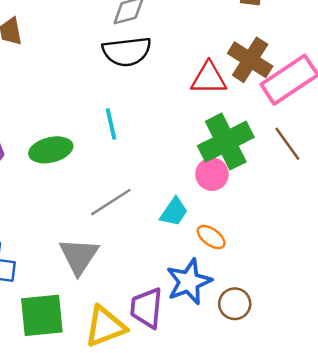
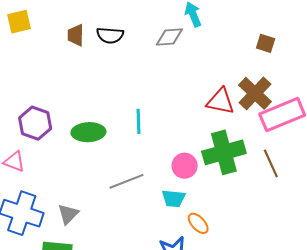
black semicircle: (127, 52) -> (110, 35), moved, size x0.7
pink circle: (212, 174) -> (185, 166), moved
cyan trapezoid: (174, 212) -> (174, 198), turned 50
gray triangle: (79, 256) -> (68, 214), moved, size x0.7

